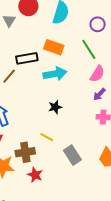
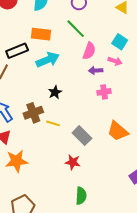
purple arrow: (99, 94) -> (96, 70), turned 56
brown cross: (25, 152) -> (33, 113), moved
red star: (35, 175) -> (73, 162), moved

